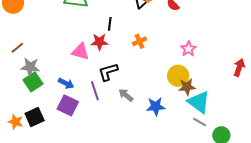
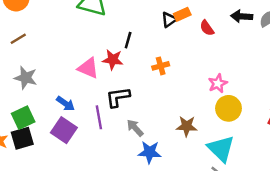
brown line: (17, 48) -> (18, 39), moved
yellow circle: (178, 76) -> (229, 108), moved
green square: (33, 82) -> (23, 118), moved
brown star: (187, 87) -> (187, 126), moved
blue star: (156, 106) -> (150, 152), moved

